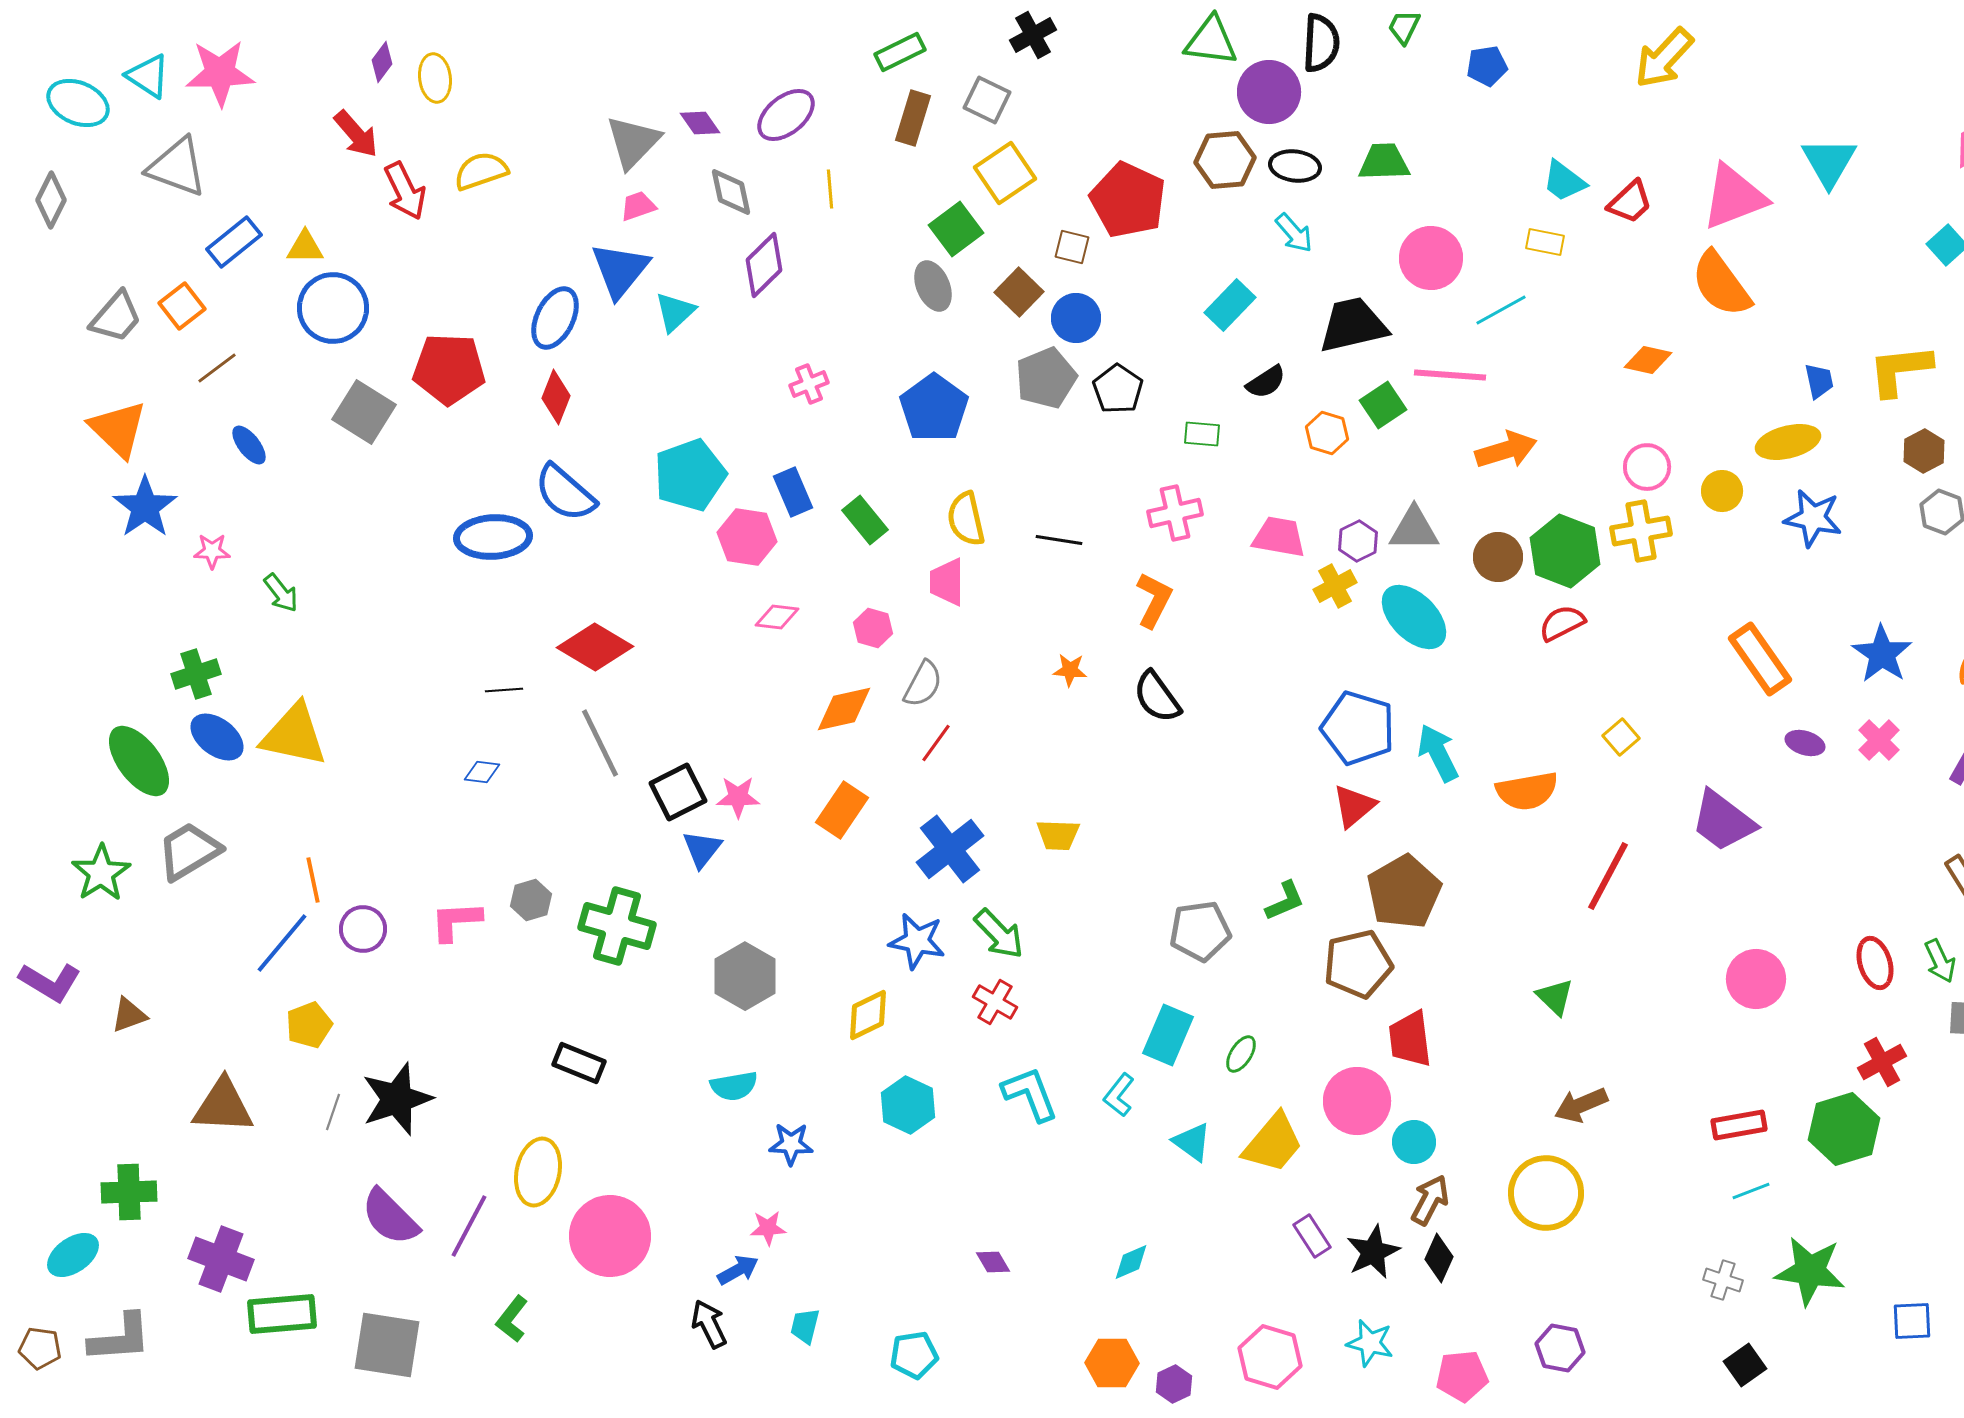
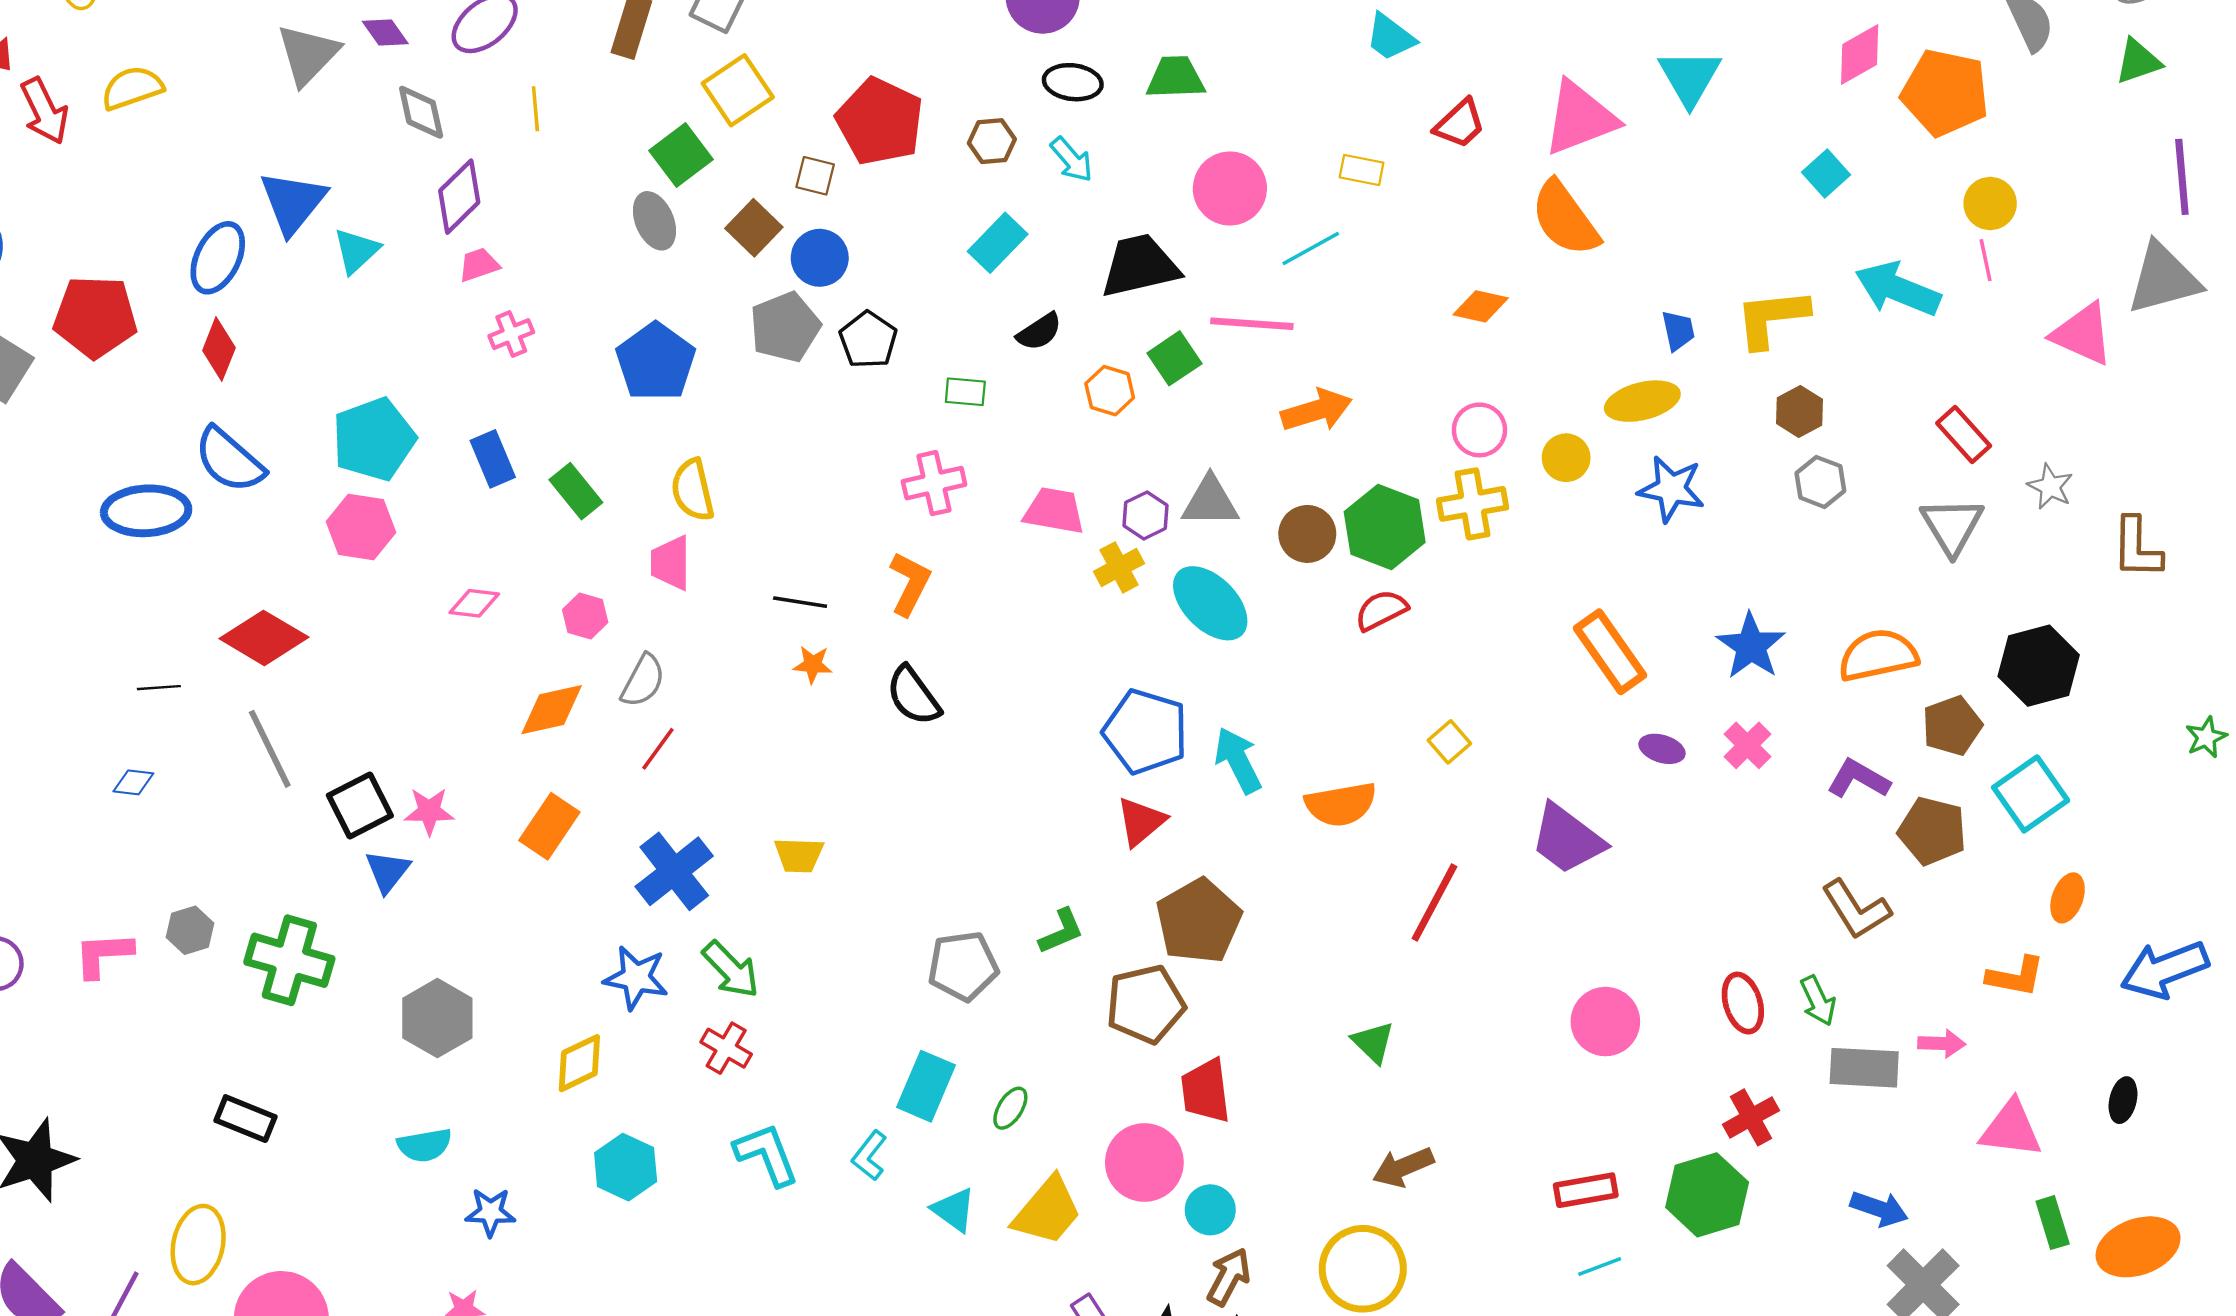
brown hexagon: (1225, 160) -> (992, 141), moved, size x0.7
cyan trapezoid: (1564, 181) -> (1390, 37), moved
pink trapezoid: (638, 206) -> (479, 265), moved
pink hexagon: (747, 537) -> (361, 527), moved
black line: (1059, 540) -> (800, 602), moved

